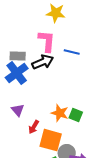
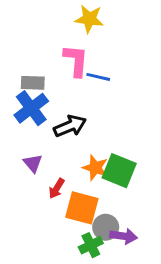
blue line: (72, 52) -> (98, 77), moved
black arrow: (43, 62) -> (70, 126), moved
green square: (76, 115) -> (119, 171), size x1.6

